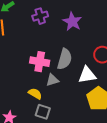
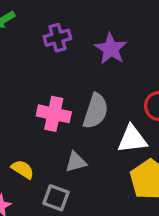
gray triangle: (52, 80) -> (76, 162), moved
yellow semicircle: (35, 94) -> (23, 169), moved

